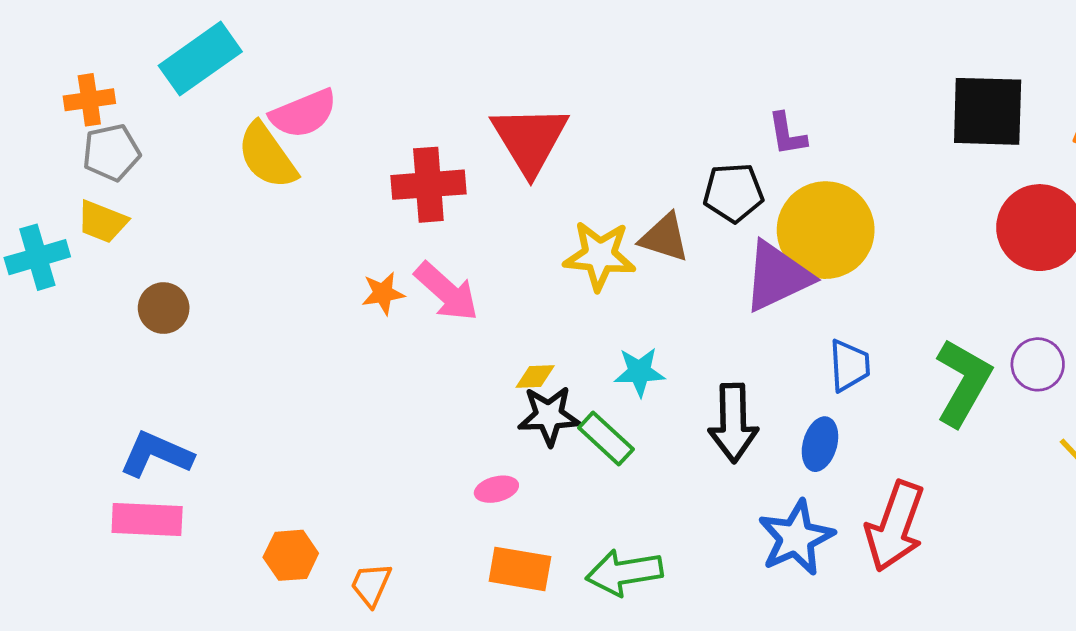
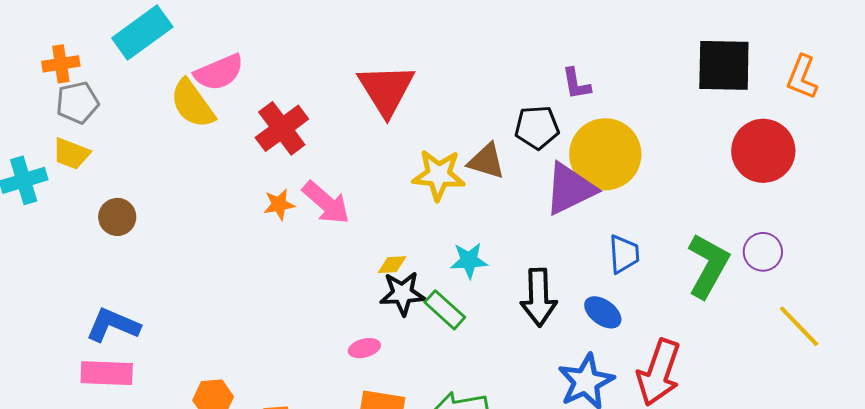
red cross: (428, 185) -> (282, 128), moved, turned -32
blue ellipse: (820, 444) -> (603, 312), turned -69

